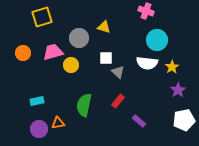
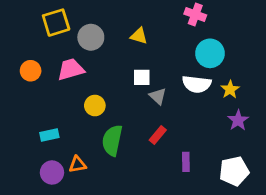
gray circle: (79, 38) -> (91, 37), moved
yellow circle: (71, 65) -> (95, 106), moved
white pentagon: (184, 120) -> (234, 171), moved
purple rectangle: (139, 121) -> (186, 162), turned 48

